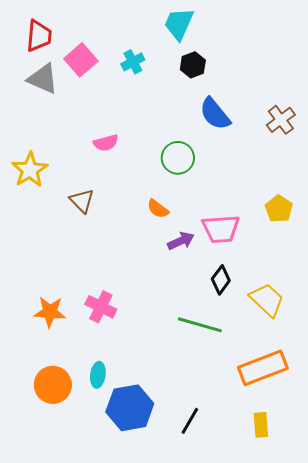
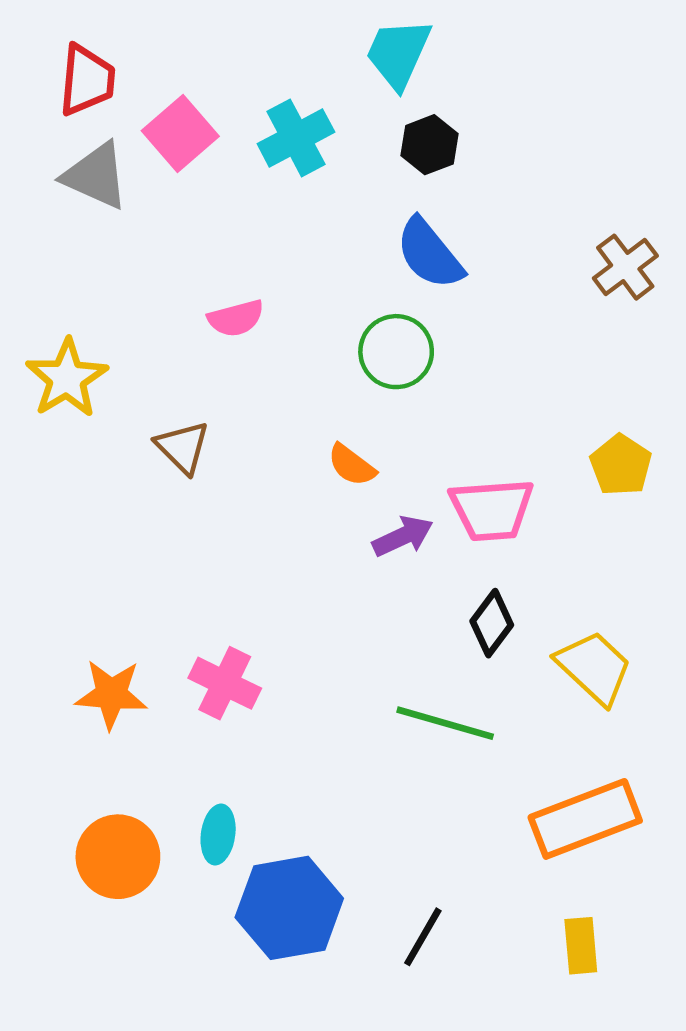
cyan cross: (133, 62) -> (296, 138), size x1.4
blue semicircle: (215, 114) -> (429, 254), moved

